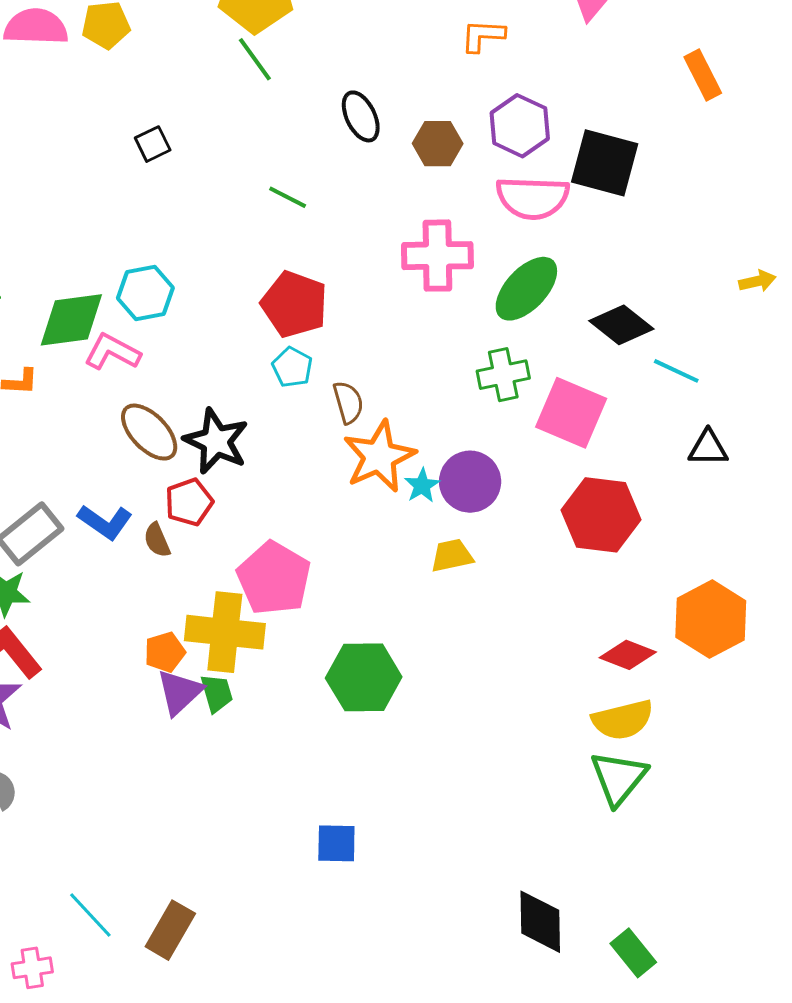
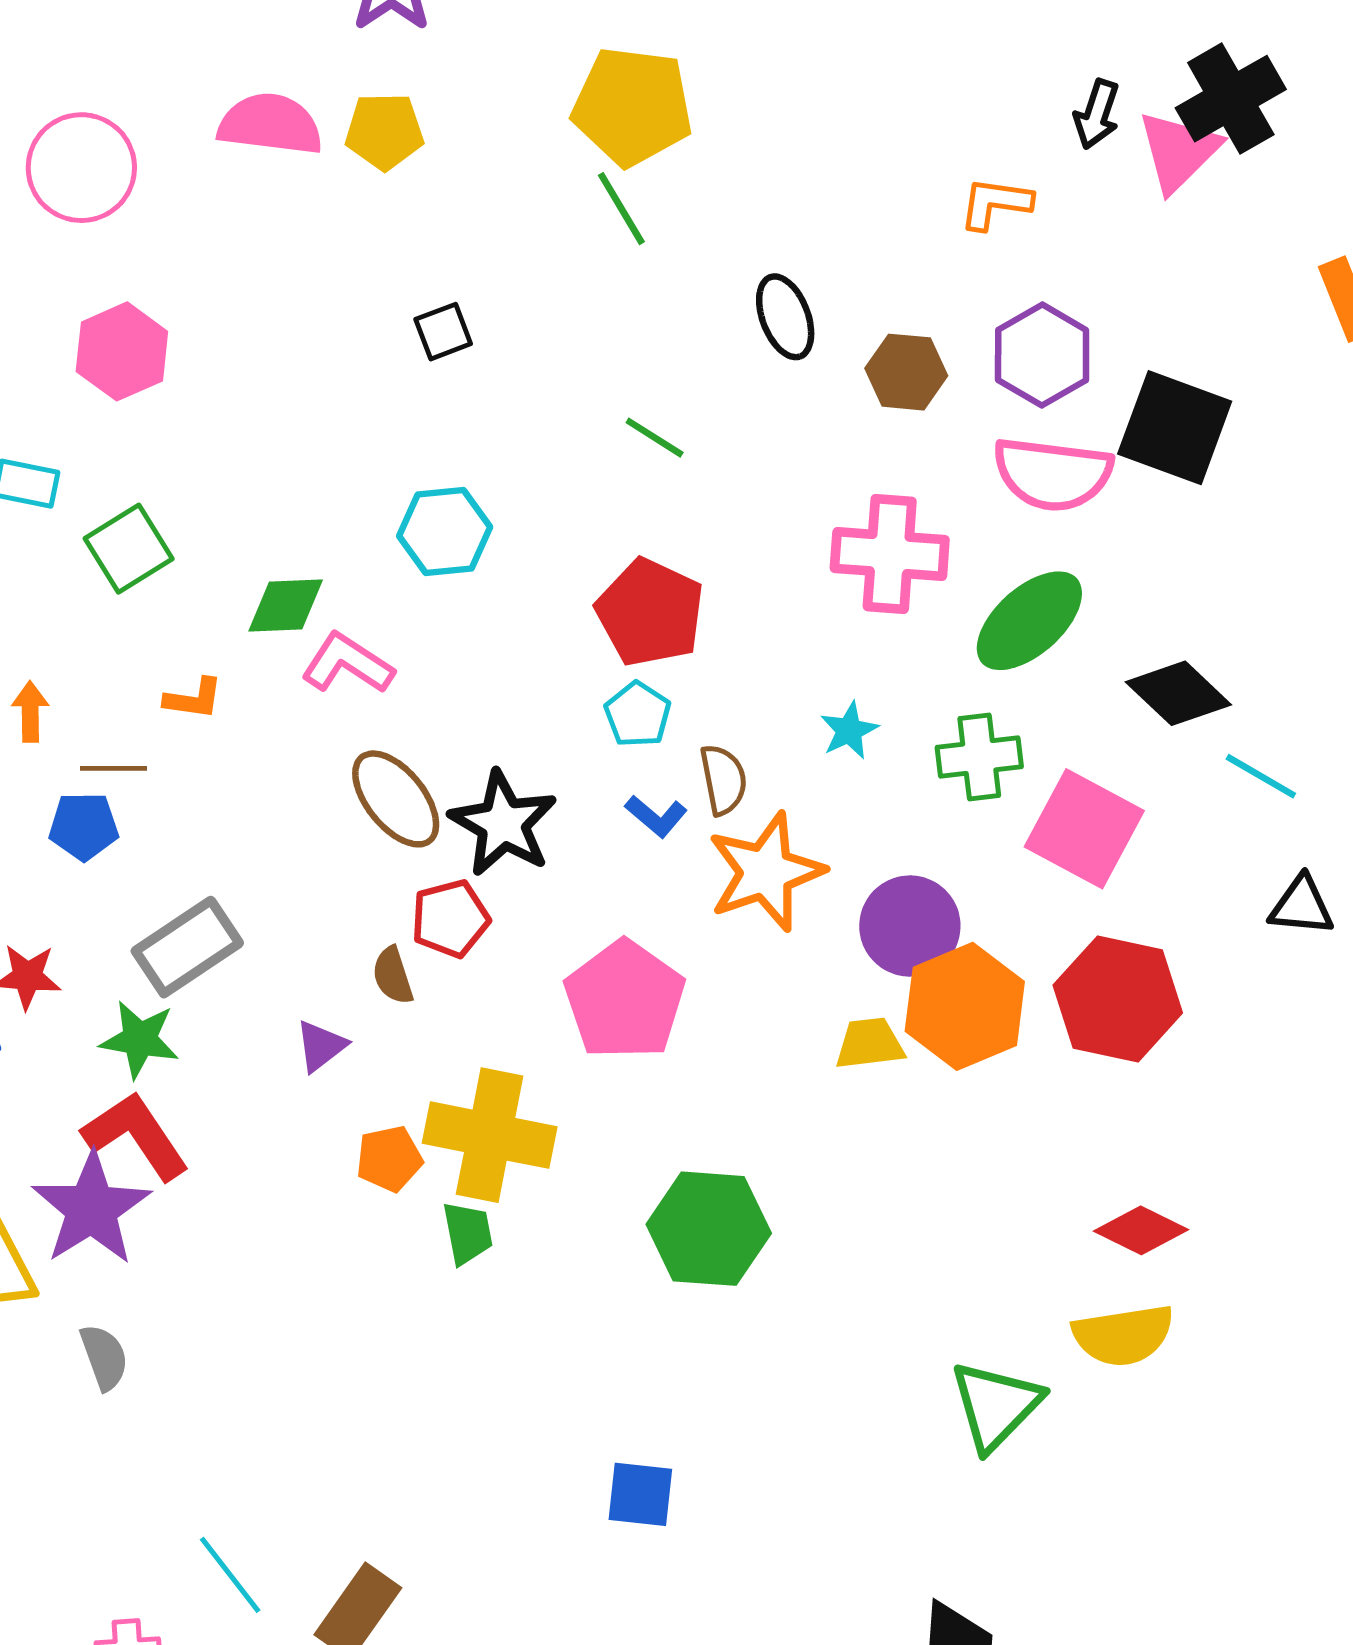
cyan hexagon: (145, 293) -> (445, 532), moved
green diamond: (71, 320) -> (286, 605), size x0.7
cyan star: (422, 486) -> (849, 730), moved
blue L-shape: (105, 522) -> (656, 816), moved, size x0.7
pink pentagon: (274, 578) -> (625, 1000), moved
orange hexagon: (711, 619) -> (965, 1006), moved
purple triangle: (180, 692) -> (321, 1046), moved, size x0.7
green triangle: (619, 778) -> (996, 1405), moved

